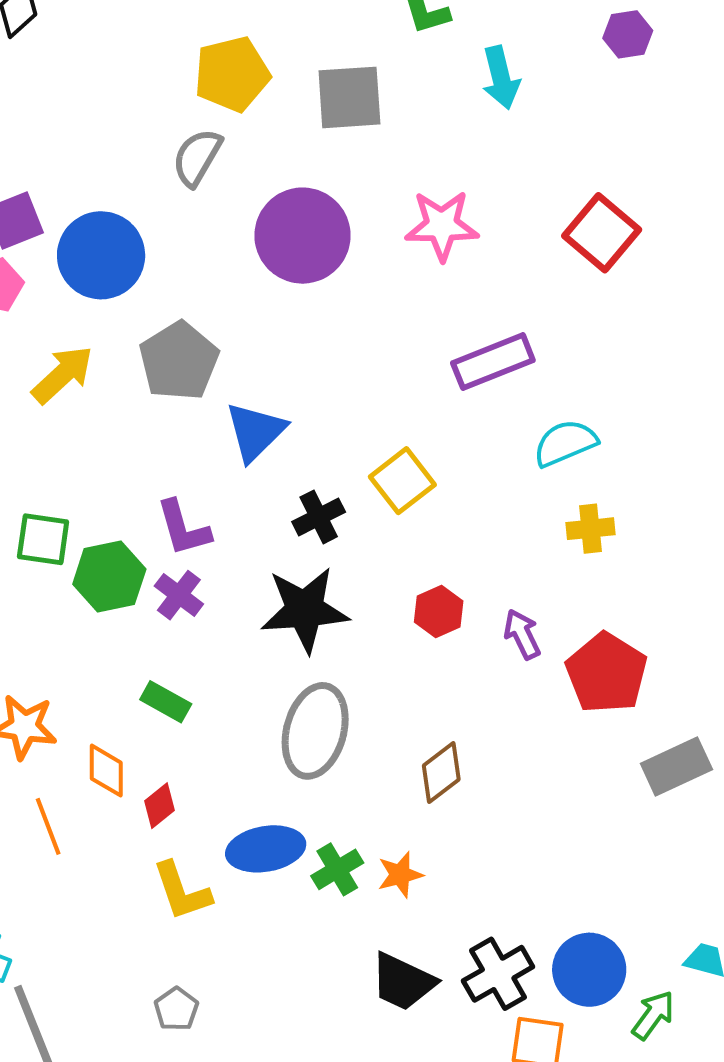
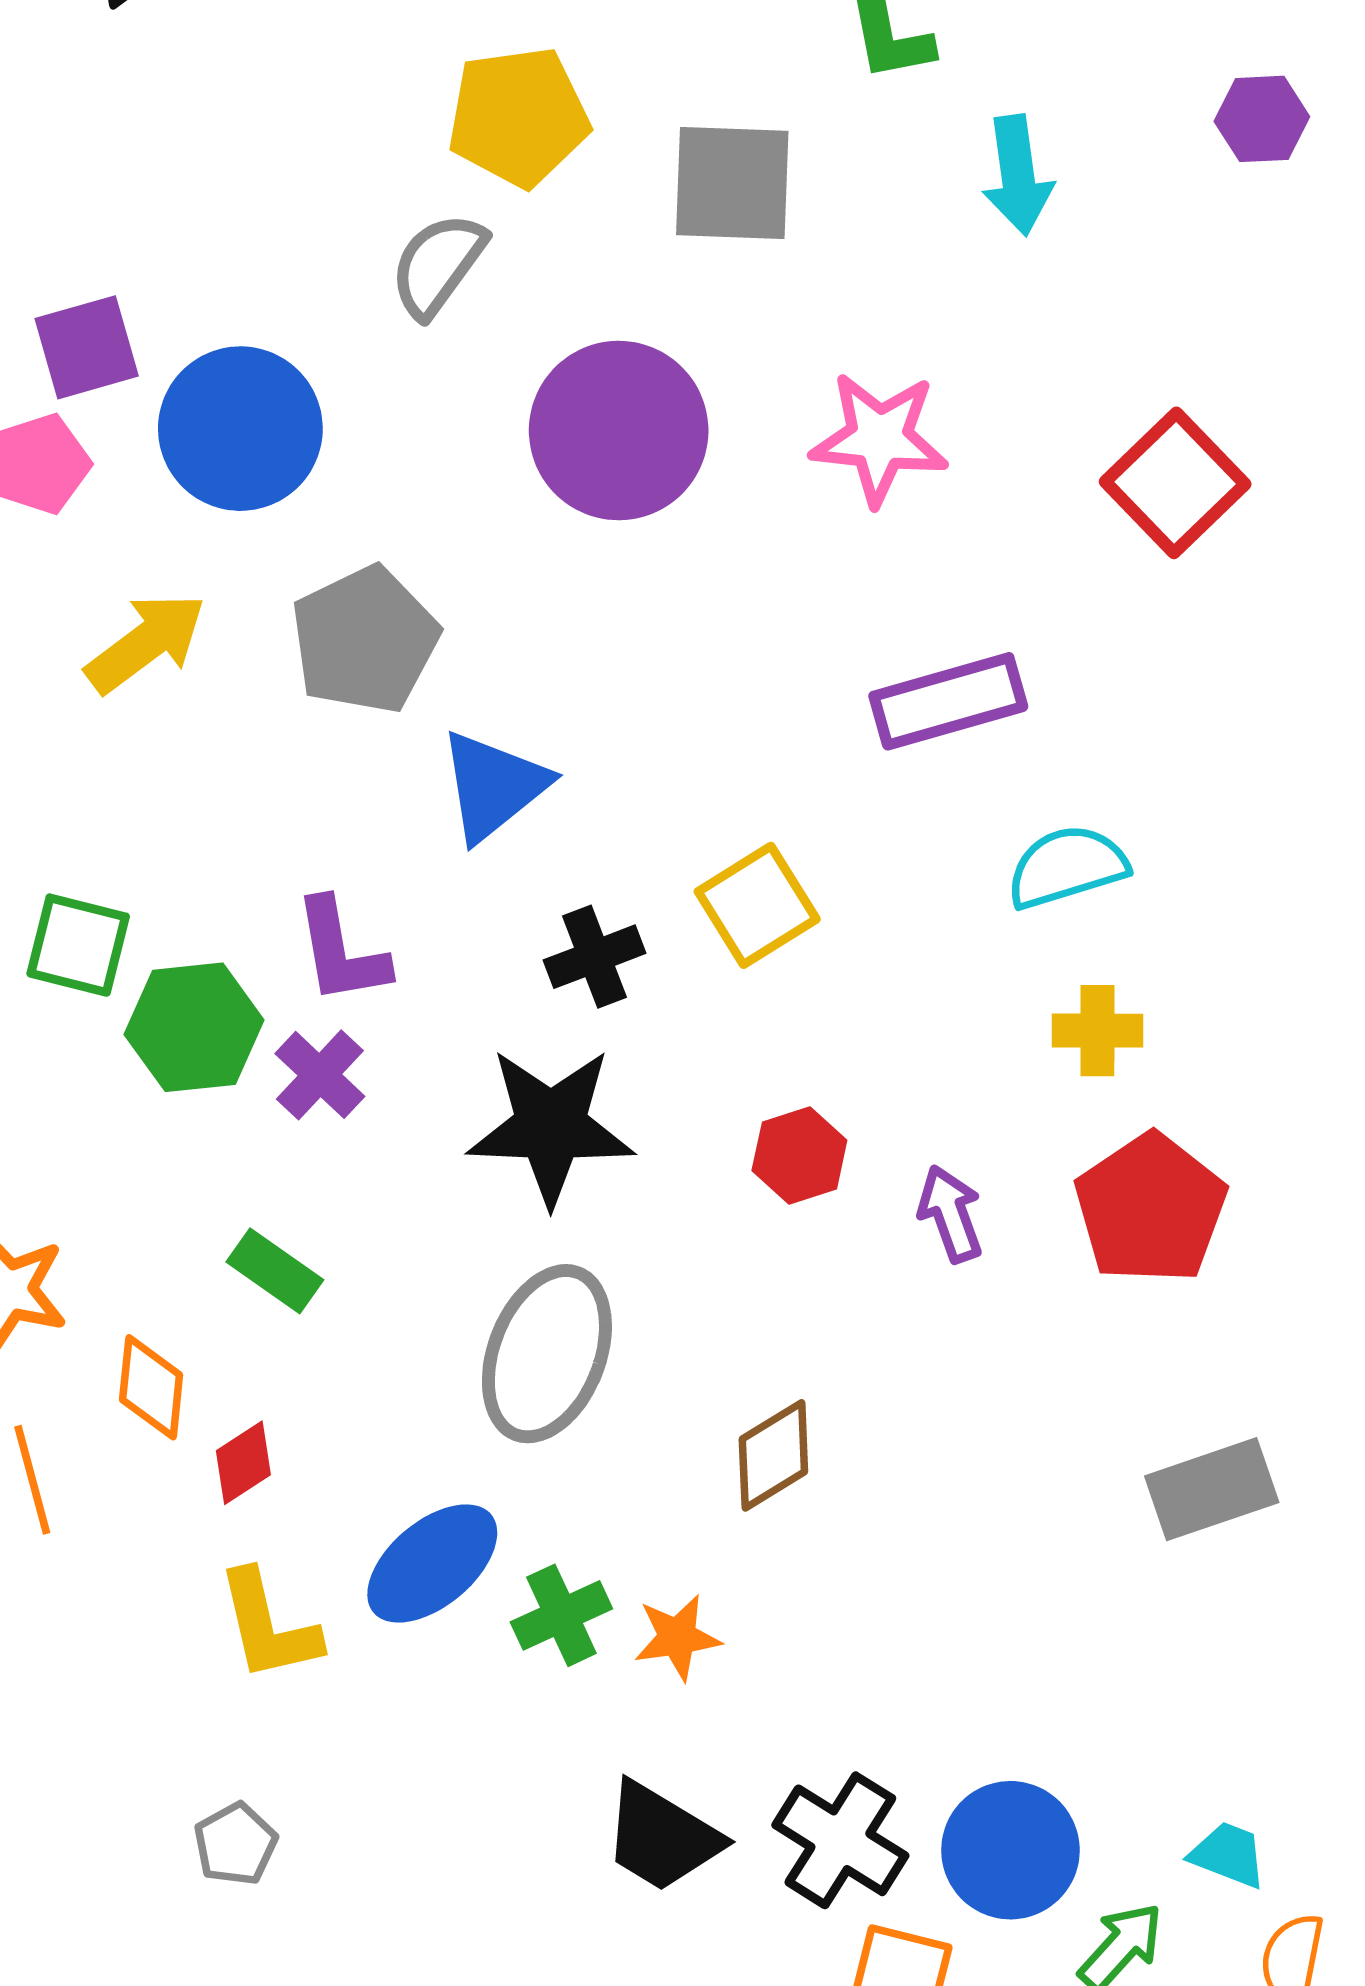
red pentagon: (606, 673) -> (1151, 1209), moved
blue ellipse: (266, 849) -> (432, 1564), turned -36
black cross: (498, 974) -> (840, 1840), turned -34

